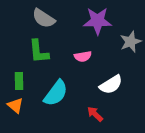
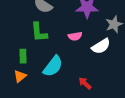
white semicircle: (111, 85) -> (101, 46), moved
orange triangle: (15, 105) -> (20, 76), turned 40

